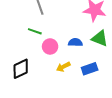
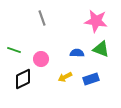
green line: (35, 31) -> (14, 50), moved
pink circle: (50, 46) -> (41, 59), moved

